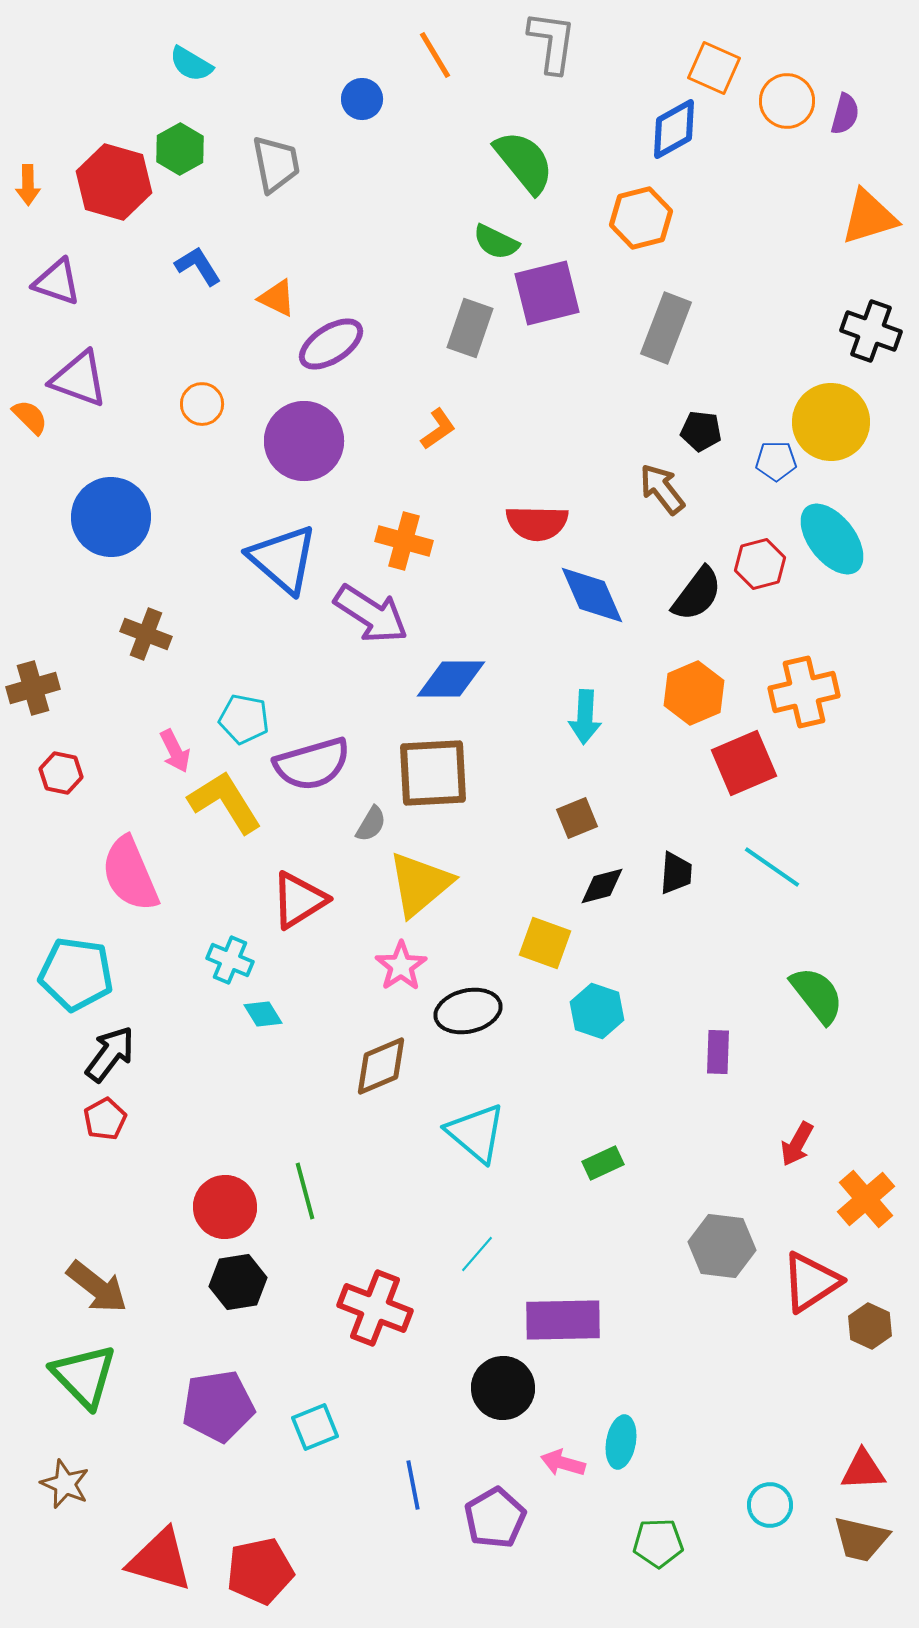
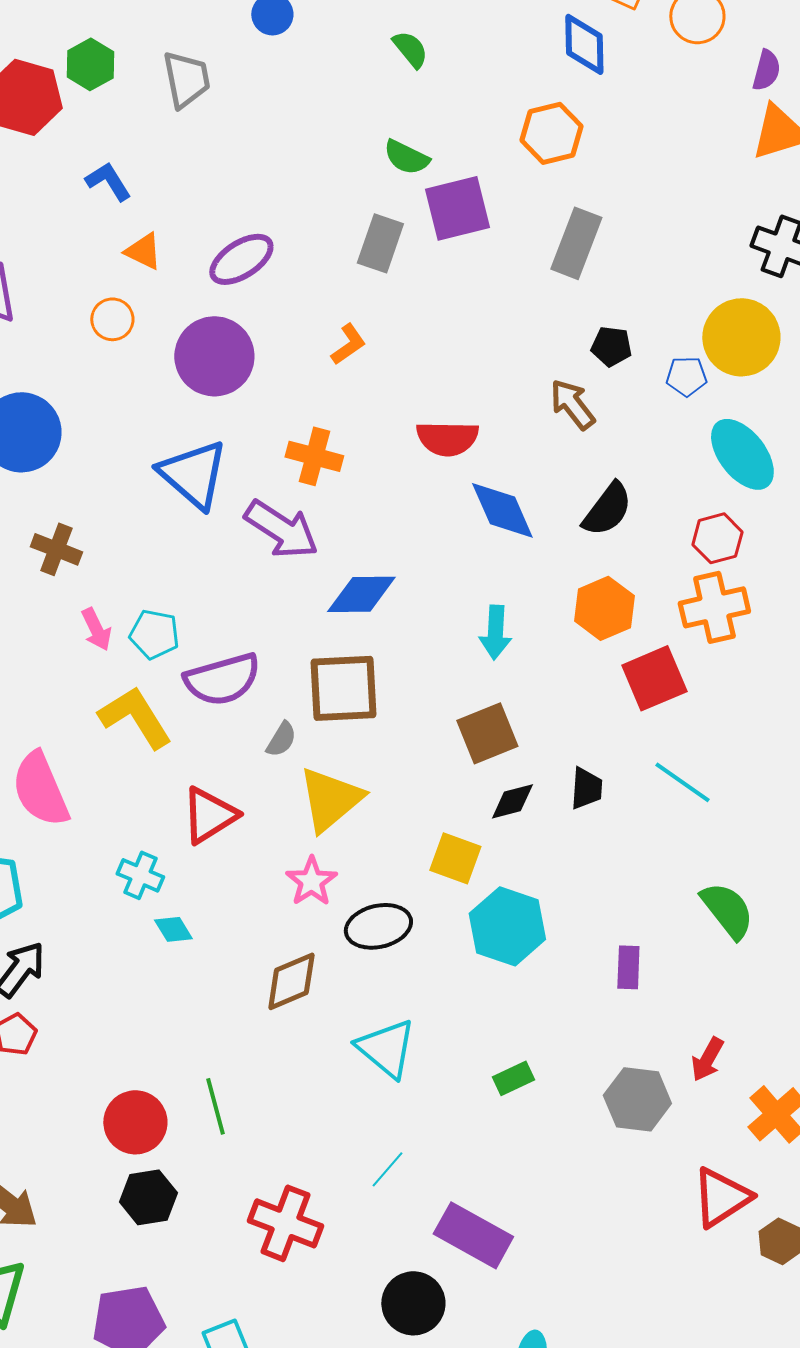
purple semicircle: (845, 114) -> (766, 70), moved
blue diamond: (674, 129) -> (584, 44), turned -62
green semicircle: (524, 162) -> (410, 49), moved, size x0.6
orange triangle: (277, 298) -> (143, 251), moved
red hexagon: (760, 564) -> (717, 538), moved
pink arrow: (175, 751) -> (96, 629), moved
brown square: (577, 818) -> (487, 733), size x1.5
cyan hexagon: (597, 1011) -> (507, 926), size x1.4
gray hexagon: (722, 1246) -> (637, 1099), moved
purple rectangle: (563, 1320) -> (473, 1235), turned 30

